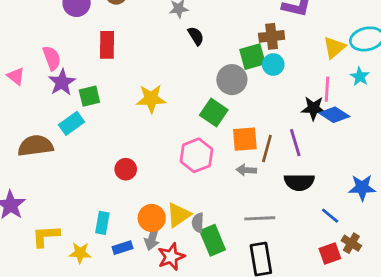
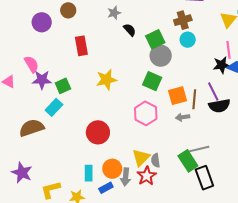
red rectangle: (107, 45) -> (81, 46), moved
green square: (253, 57) -> (155, 39), moved
purple star: (62, 82) -> (42, 80), turned -30
red circle: (126, 169) -> (98, 132), size x1.5
black semicircle: (299, 182) -> (219, 106), moved
orange circle: (152, 218) -> (112, 169), moved
green rectangle: (213, 240) -> (188, 161), moved
red star: (171, 257) -> (147, 176), moved

